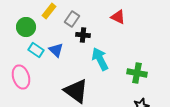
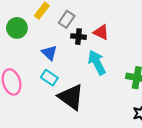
red triangle: (118, 17) -> (101, 32), moved
cyan rectangle: (36, 50) -> (49, 78), moved

